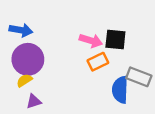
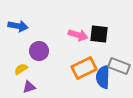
purple circle: (28, 59) -> (39, 51), moved, size x0.7
orange rectangle: (98, 62) -> (84, 68), moved, size x1.4

